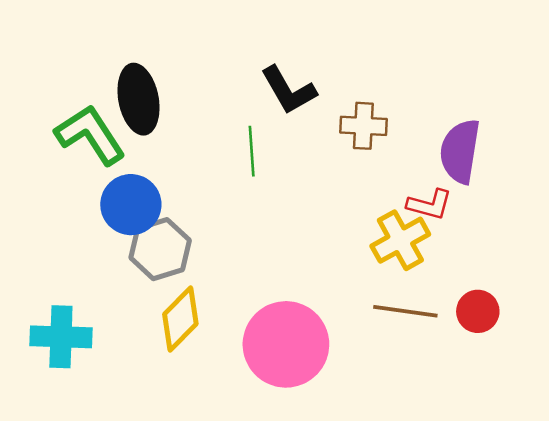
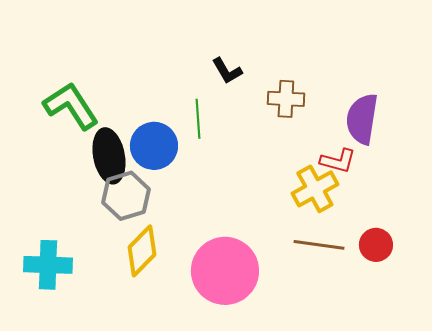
black L-shape: (288, 90) -> (227, 71), size x0.7
black ellipse: (139, 99) -> (109, 156), moved
blue circle: (131, 205) -> (154, 146), moved

